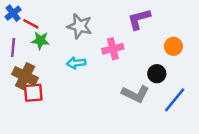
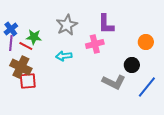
blue cross: (13, 13) -> (11, 29), moved
purple L-shape: (139, 19) -> (106, 24), moved, turned -75
red line: (31, 24) -> (26, 46), moved
gray star: (80, 26) -> (67, 25), turned 30

